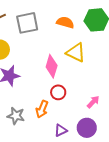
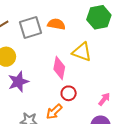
orange semicircle: (65, 22) -> (56, 24), moved
orange arrow: (42, 109) -> (54, 112), turned 30

